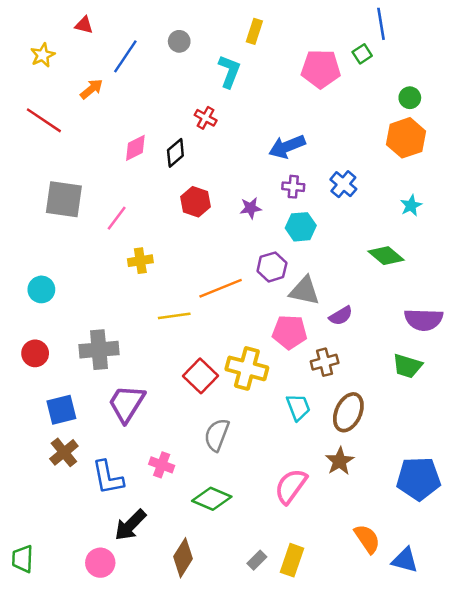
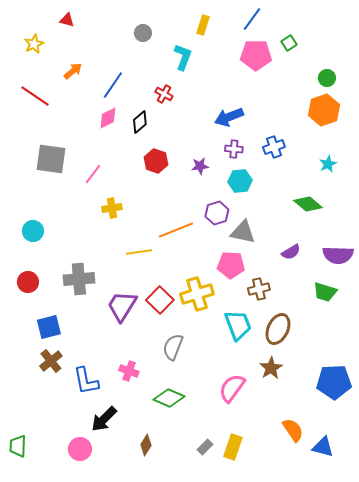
blue line: (381, 24) -> (252, 19), moved, turned 45
blue line: (125, 56) -> (113, 85), moved
blue cross: (343, 184) -> (274, 147), turned 30
purple semicircle: (341, 316) -> (291, 252), moved
yellow cross: (247, 368) -> (197, 294), turned -32
purple trapezoid: (127, 404) -> (122, 306), moved
cyan trapezoid: (298, 407) -> (238, 325), size x1.4
brown diamond: (183, 558) -> (146, 445), size x0.7

